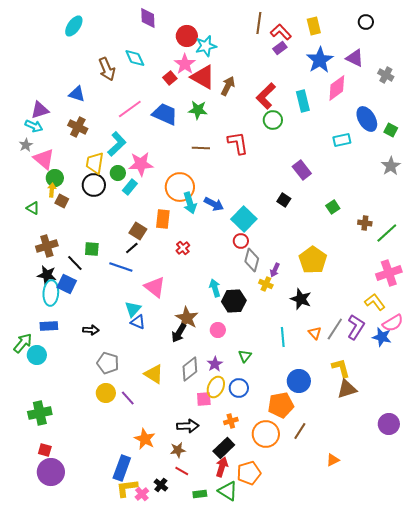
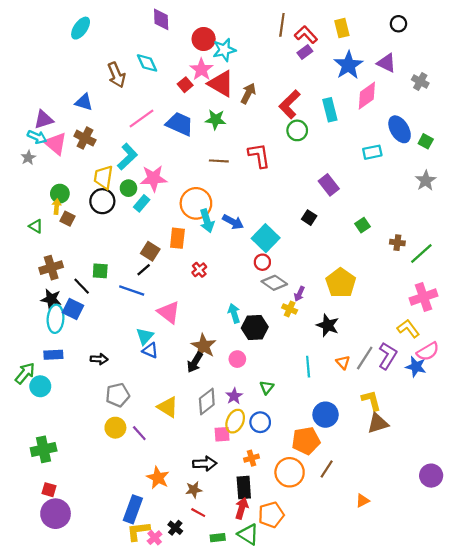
pink triangle: (44, 159) -> (56, 144), moved
gray diamond: (252, 260) -> (274, 283), turned -70
gray pentagon: (108, 363) -> (118, 395), turned -30
purple circle: (389, 424) -> (431, 476), moved
black rectangle: (224, 448) -> (244, 488), turned -50

